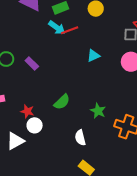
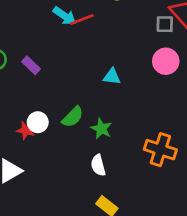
cyan triangle: (93, 56) -> (112, 77), moved, turned 32
green star: (98, 111) -> (101, 129), moved
white circle: (35, 125) -> (38, 122), moved

